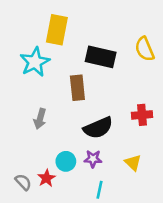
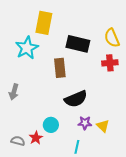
red cross: (142, 115) -> (110, 63), moved
gray arrow: (40, 119) -> (14, 92), moved
purple star: (93, 159) -> (85, 123), moved
gray semicircle: (23, 182) -> (18, 141), turned -32

